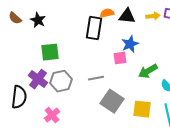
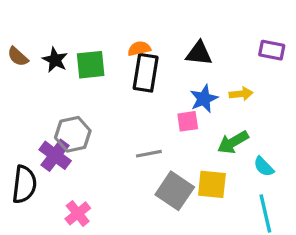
orange semicircle: (107, 13) -> (139, 49), moved
yellow arrow: (153, 16) -> (241, 94), moved
green square: (50, 52) -> (91, 65), moved
gray hexagon: (61, 81) -> (73, 134), moved
yellow square: (142, 109) -> (212, 184), moved

